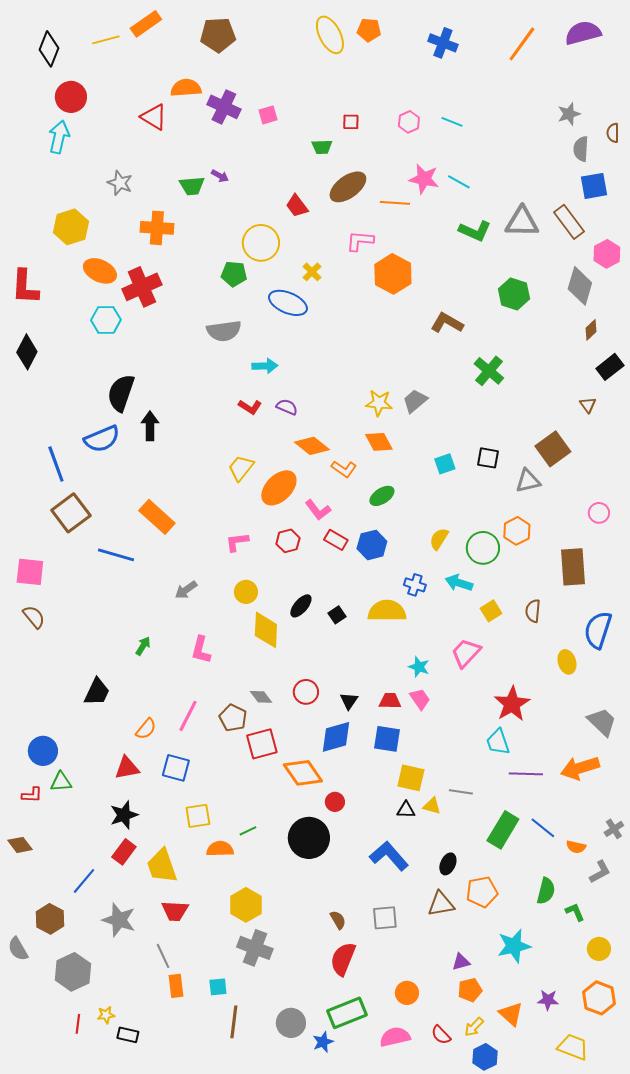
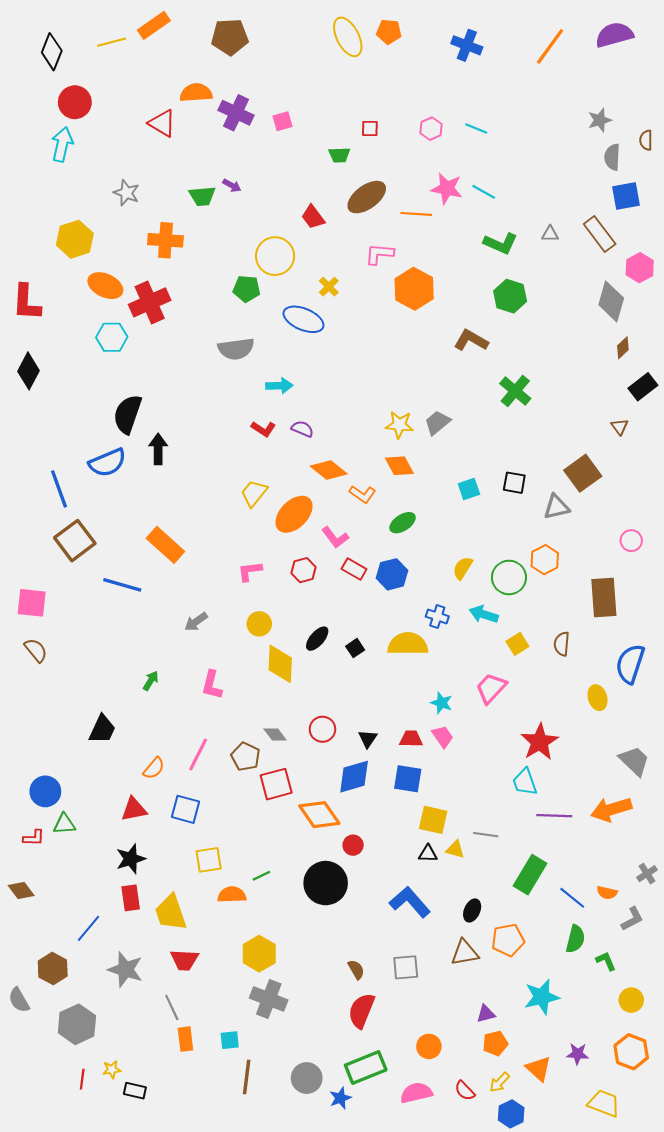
gray triangle: (522, 222) -> (550, 234), size x0.5
green hexagon: (514, 294) -> (510, 296), moved
blue line: (543, 828) -> (572, 898), moved
red rectangle: (124, 852) -> (131, 898), turned -45

